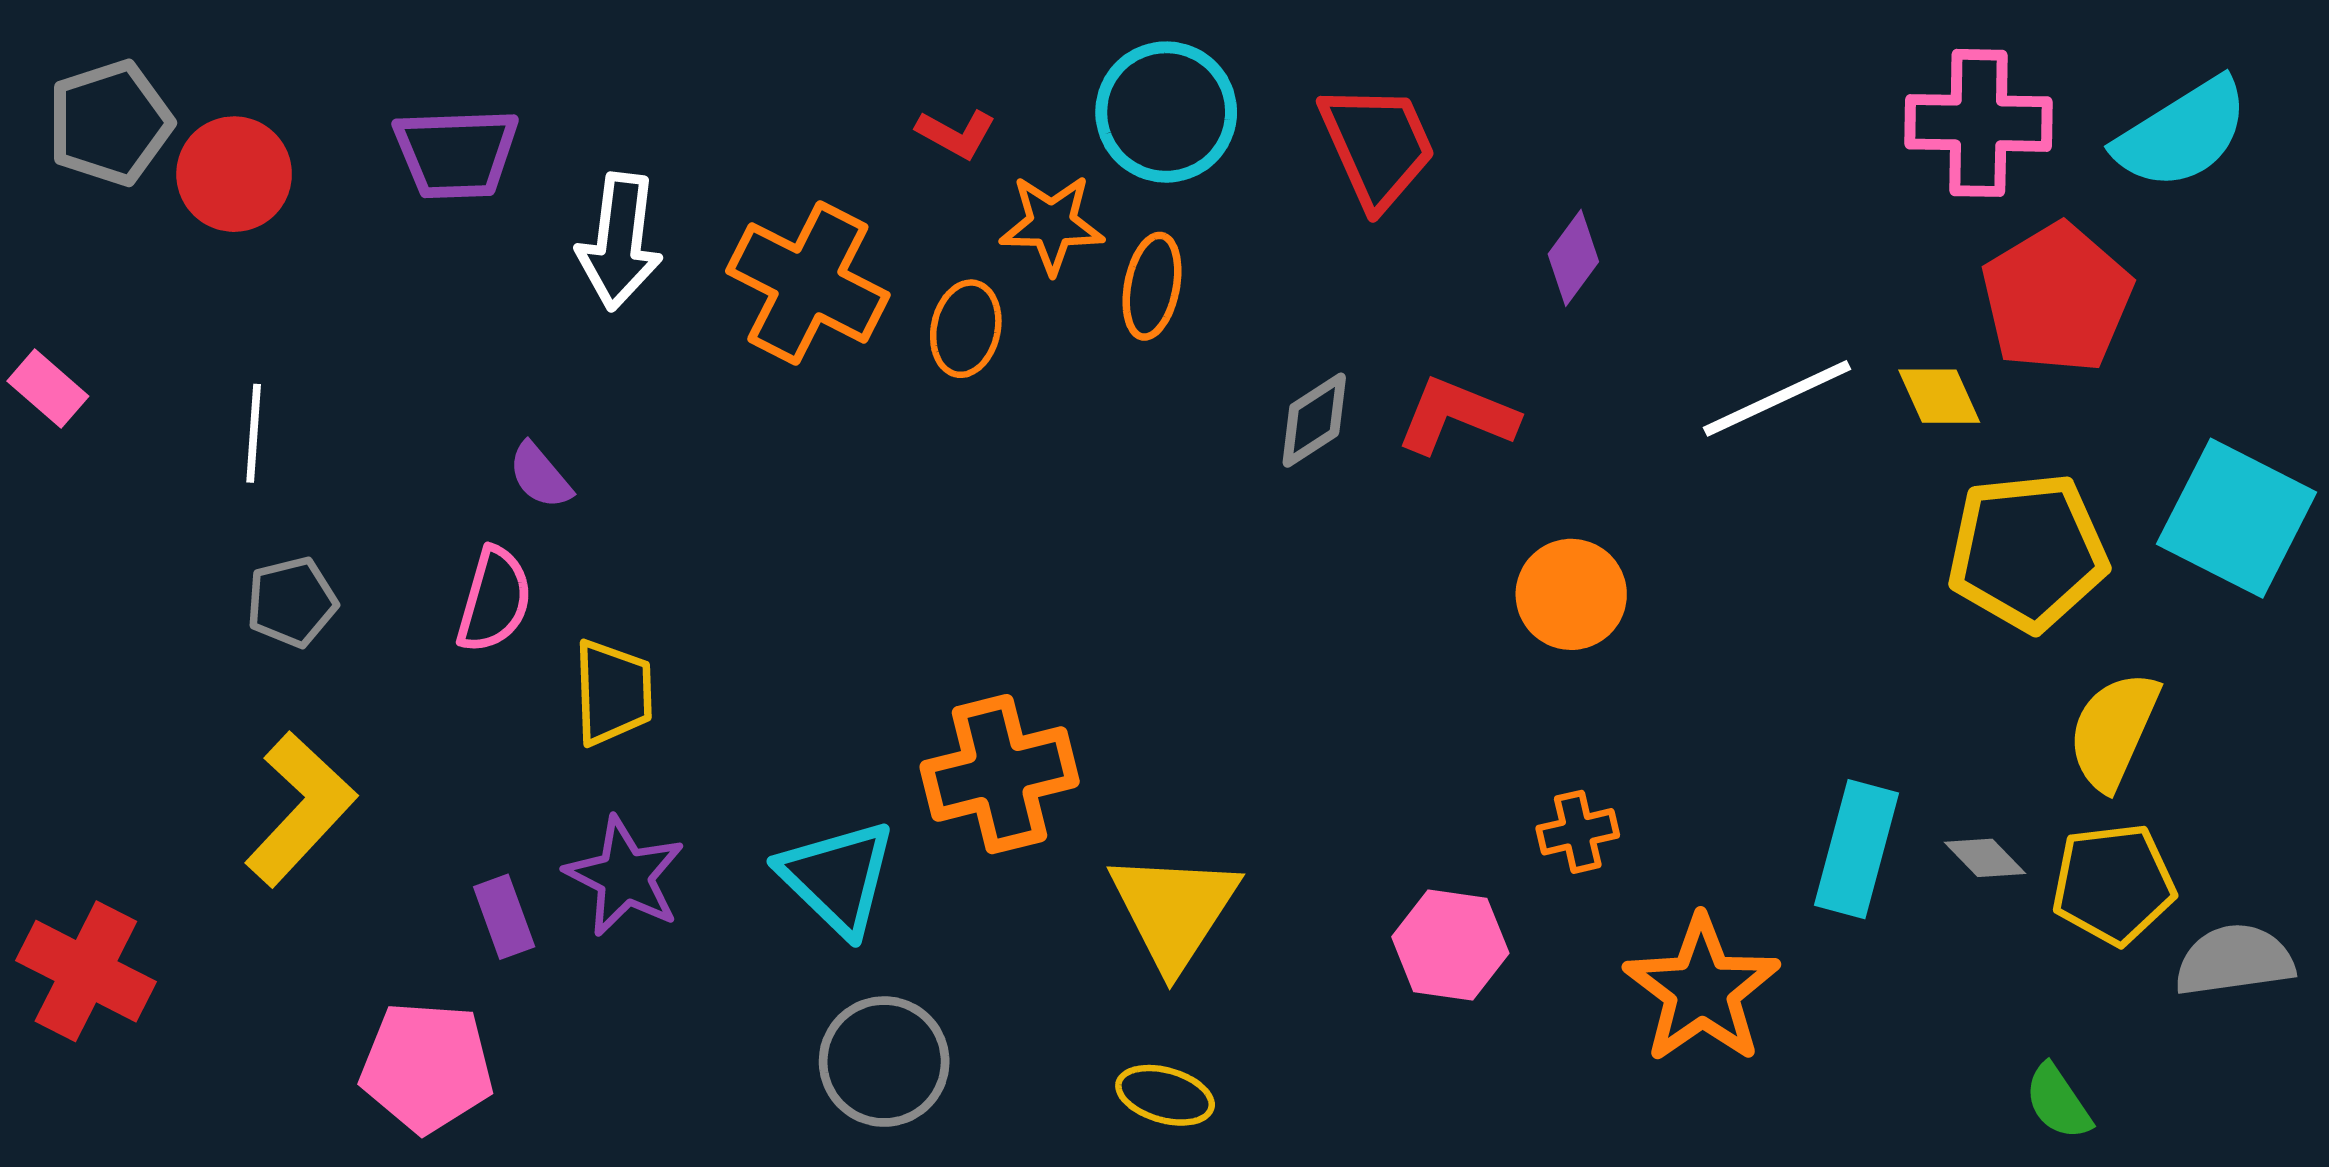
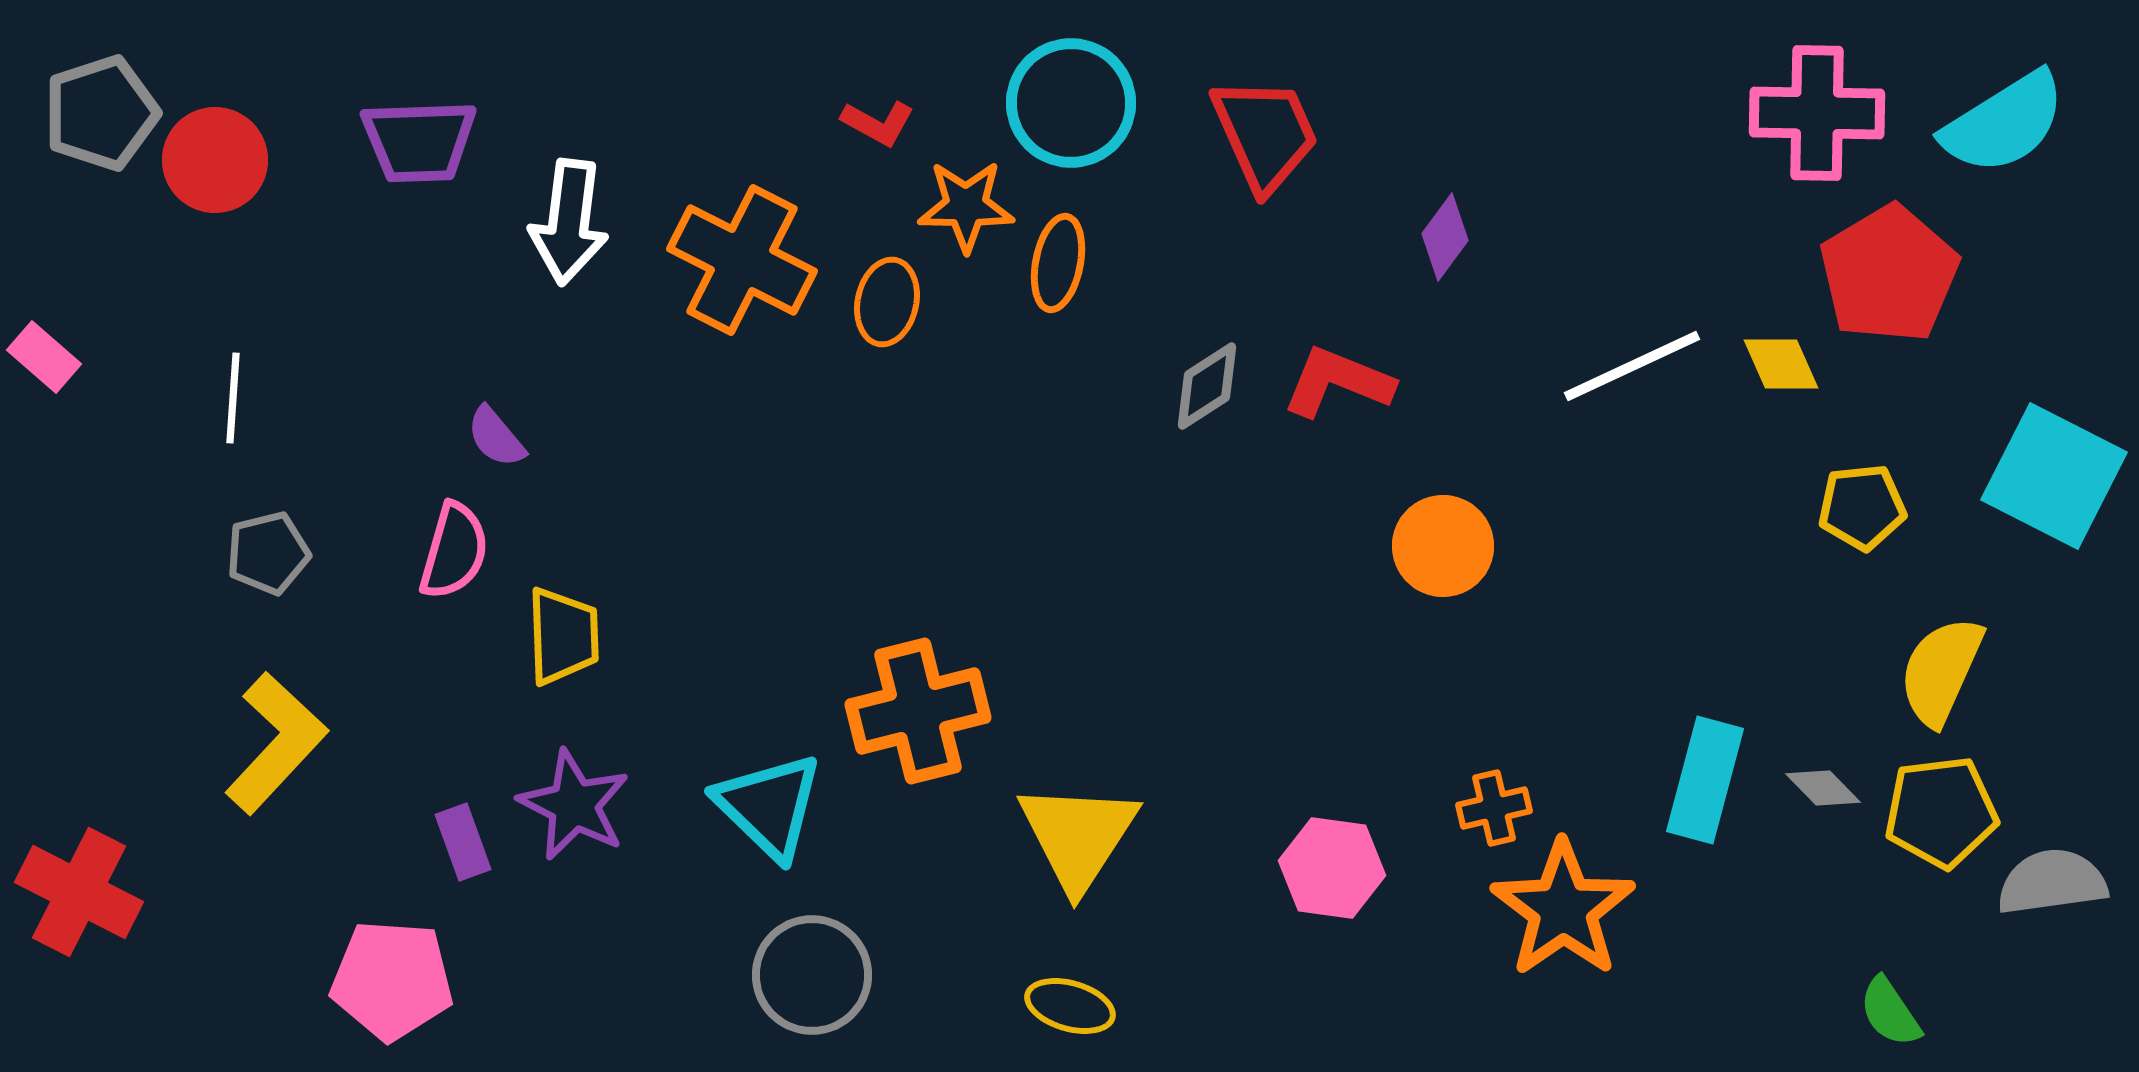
yellow pentagon: (2027, 552) -> (1862, 507), size x0.6
orange cross: (1578, 832) -> (1494, 808), moved

